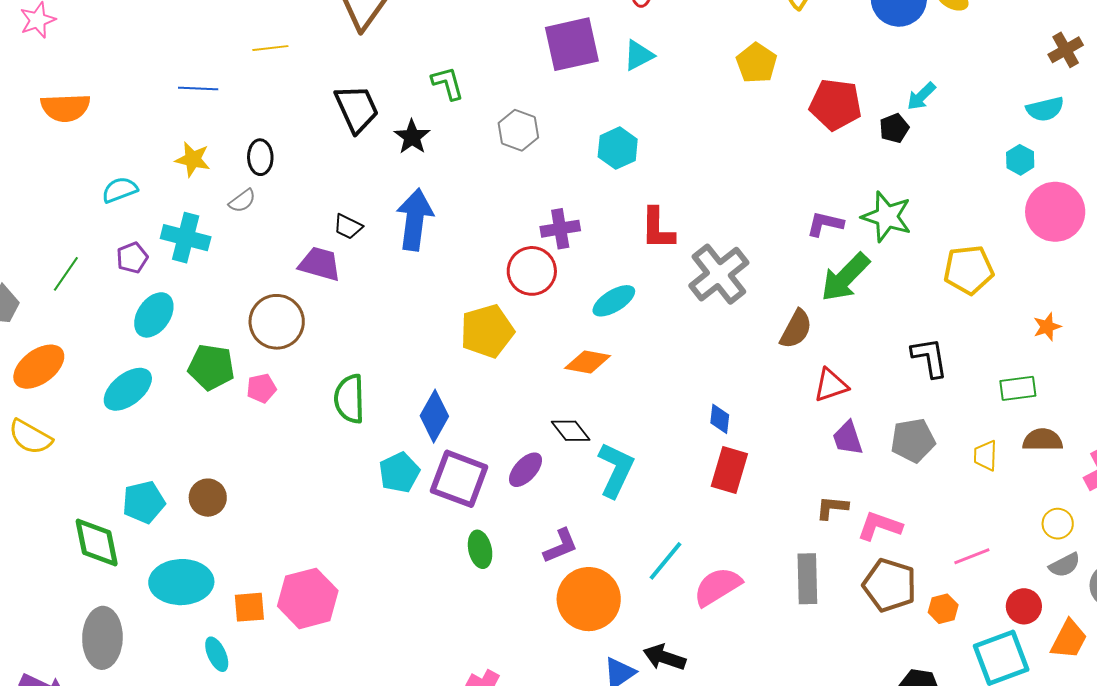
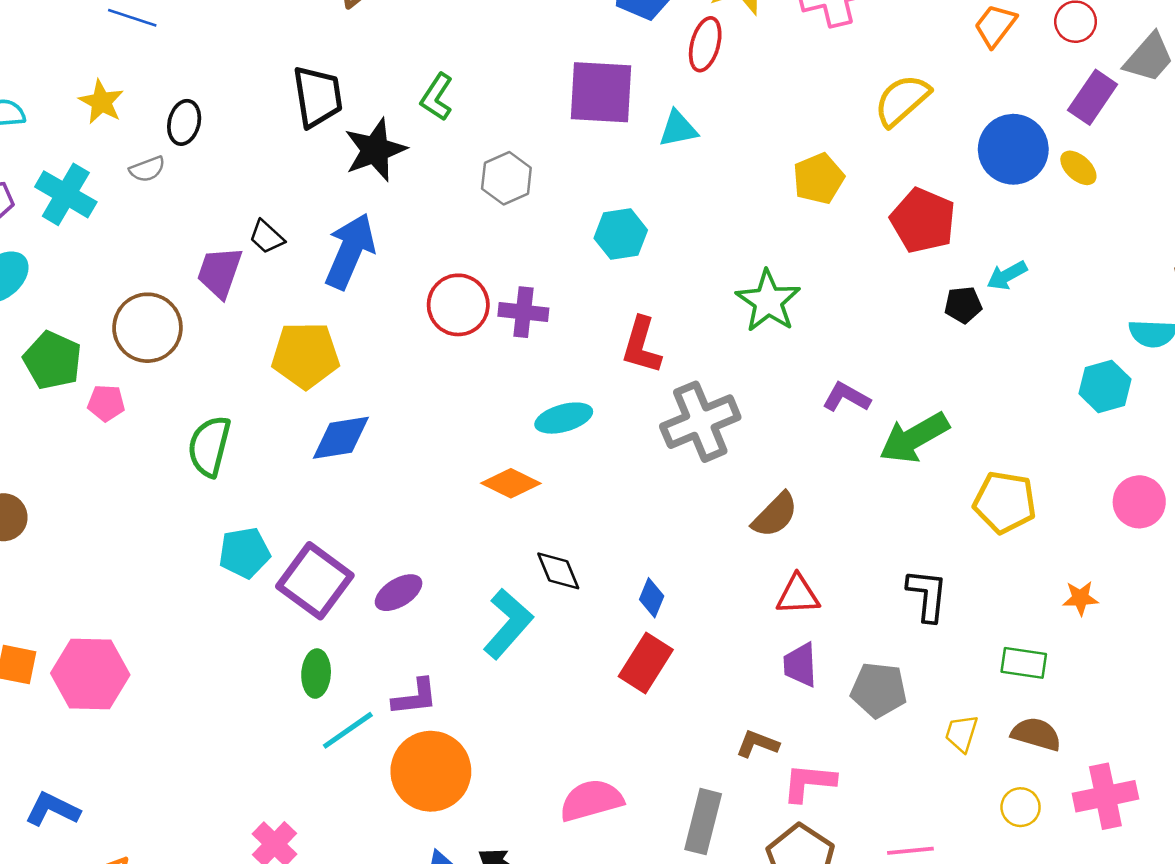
green L-shape: (448, 83) -> (437, 97), turned -147
red pentagon: (835, 105) -> (923, 220), moved
black star: (412, 137) -> (375, 150), size x1.4
cyan hexagon: (1020, 160) -> (1105, 386), size x1.4
pink circle: (1055, 212) -> (1139, 502), moved, size x0.7
green star: (887, 217) -> (768, 301), moved
purple trapezoid: (320, 264) -> (220, 272), turned -102
red circle: (532, 271) -> (458, 305), moved
green arrow: (845, 277) -> (914, 438), moved
yellow pentagon: (487, 331) -> (306, 355), moved
blue diamond: (434, 416) -> (341, 438), moved, turned 36
black diamond: (571, 431) -> (558, 571), moved
yellow circle: (1058, 524) -> (1021, 807), moved
pink L-shape: (880, 526) -> (809, 782), turned -30
cyan line: (665, 561) -> (348, 730), moved

